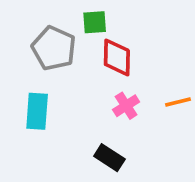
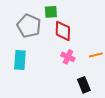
pink cross: (126, 106) -> (68, 57), turned -32
black rectangle: (109, 158) -> (84, 85), moved, turned 35

